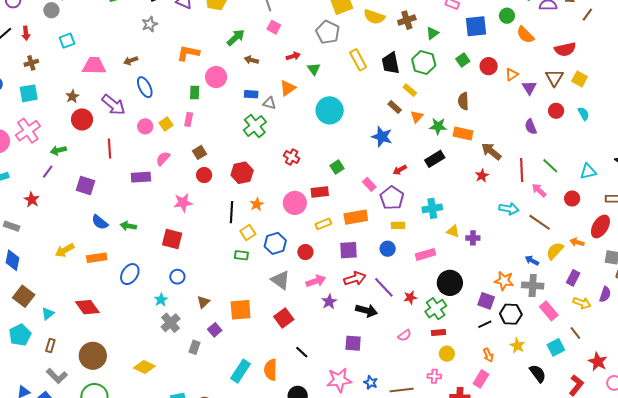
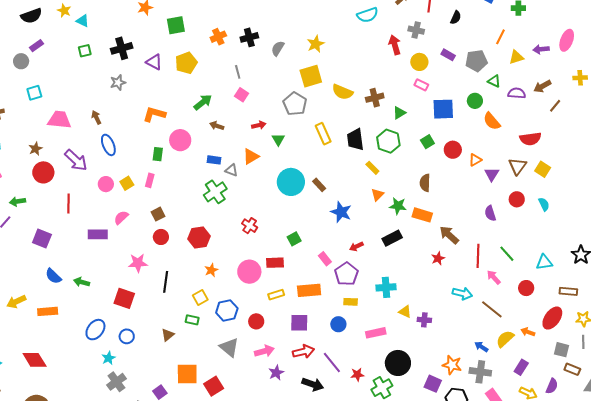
brown arrow: (131, 61) -> (96, 117), turned 80
brown rectangle: (395, 107) -> (319, 185), moved
black line: (231, 212) -> (166, 282), moved
blue ellipse: (130, 274) -> (95, 330), moved
brown triangle: (203, 302) -> (168, 335), moved
red square: (284, 318) -> (214, 386), moved

